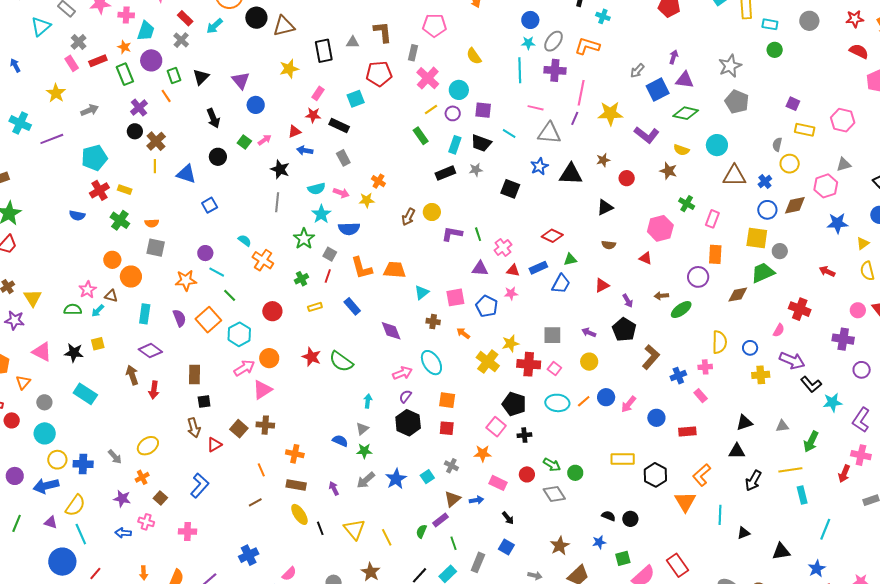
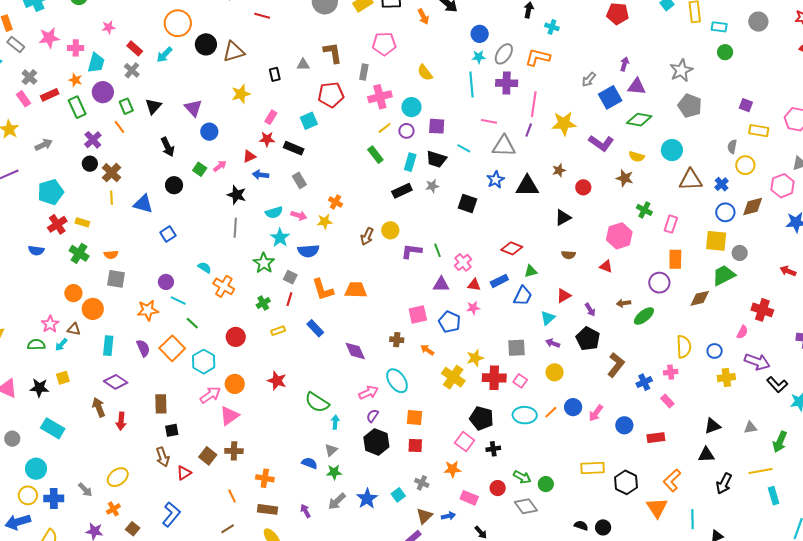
black rectangle: (324, 51) -> (275, 74), size x0.6
pink cross: (428, 78) -> (380, 97), turned 35
cyan triangle: (422, 292) -> (548, 318), moved
green semicircle: (341, 362) -> (317, 402), moved
cyan circle: (45, 433) -> (36, 469), moved

